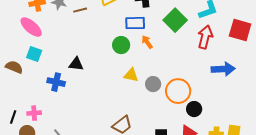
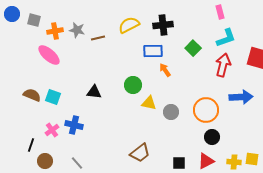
green square: (175, 20) -> (193, 48), size x0.7
green circle: (121, 45) -> (133, 85), moved
cyan square: (34, 54) -> (53, 97), moved
blue cross: (56, 82) -> (74, 125), moved
orange circle: (178, 91) -> (206, 110), moved
pink cross: (34, 113) -> (52, 130), moved, turned -32

